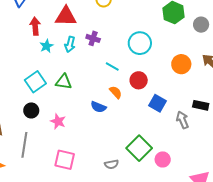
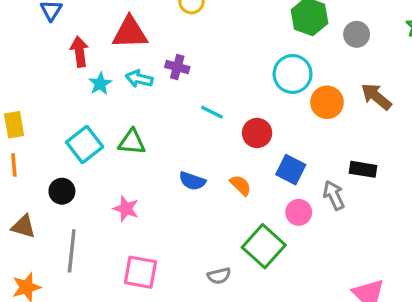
cyan circle: (140, 43) -> (293, 74), moved
cyan arrow: (70, 44) -> (139, 79), turned 91
orange semicircle: (116, 92) -> (241, 185), moved
black circle: (31, 110) -> (62, 191), moved
pink circle: (163, 159) -> (299, 212), moved

